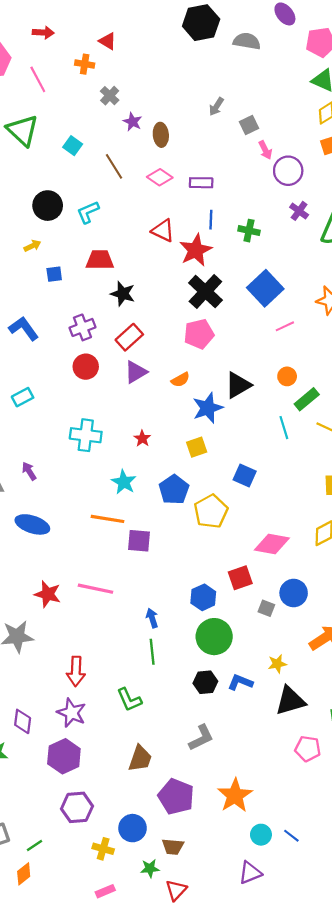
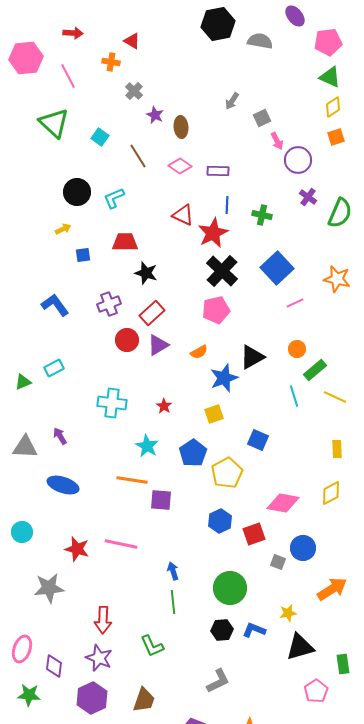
red circle: (86, 367) -> (127, 340), moved
blue hexagon: (203, 597) -> (220, 521), moved
pink pentagon: (308, 749) -> (316, 691), turned 30
brown trapezoid: (140, 758) -> (144, 700), moved

